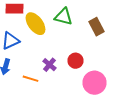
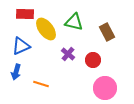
red circle: (76, 61) -> (93, 60), moved
purple cross: (50, 65) -> (68, 54), moved

